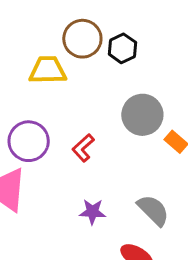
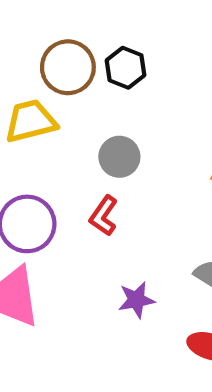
gray circle: (142, 115) -> (119, 157), moved, size x0.7

